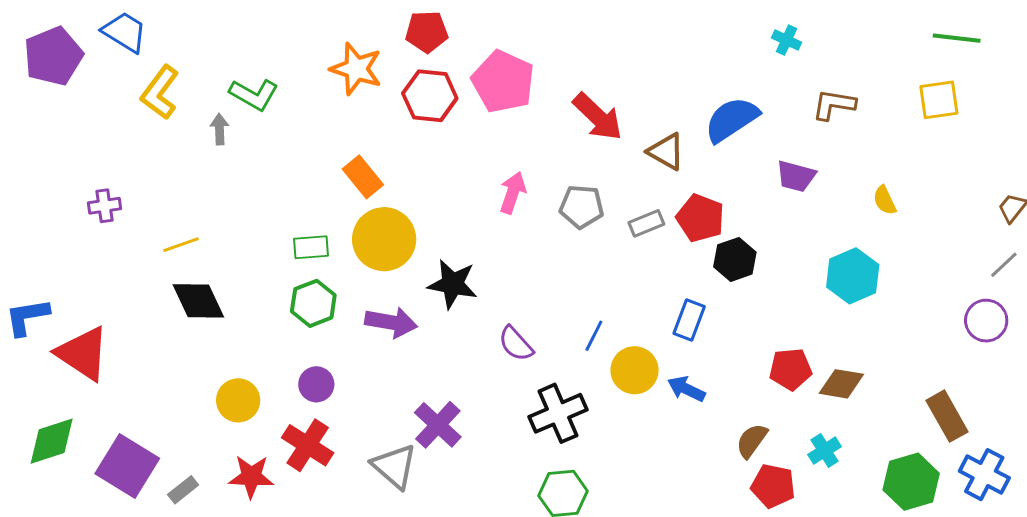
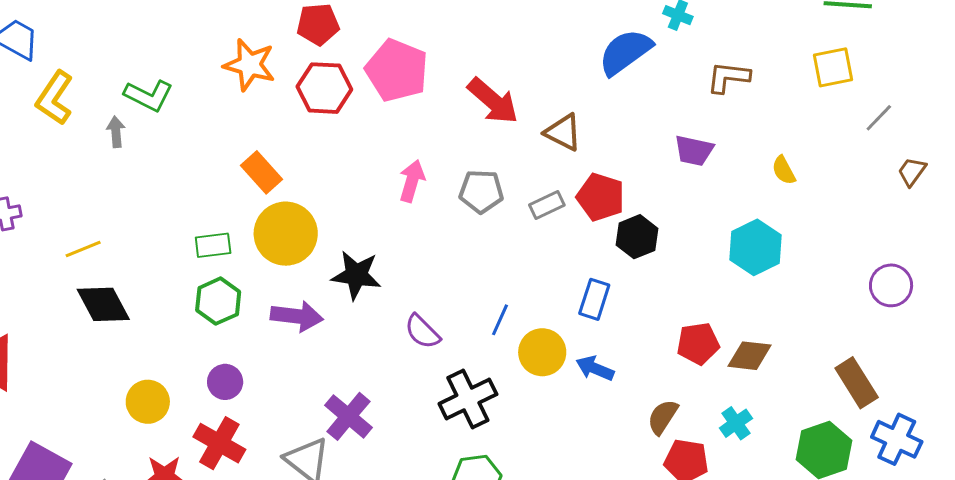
blue semicircle: (732, 119) -> (625, 52), moved
gray line: (1004, 265) -> (879, 118), moved

